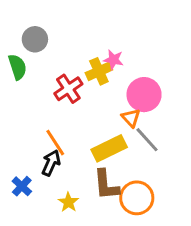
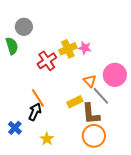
pink star: (113, 60) -> (85, 48), moved
pink circle: (144, 95) -> (115, 75), moved
yellow rectangle: (109, 148) -> (75, 102), size x0.7
brown L-shape: (106, 185) -> (91, 114), moved

